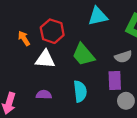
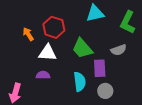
purple rectangle: (115, 80) -> (100, 68), moved
purple semicircle: (44, 95) -> (43, 75), moved
gray circle: (126, 101) -> (105, 91), moved

